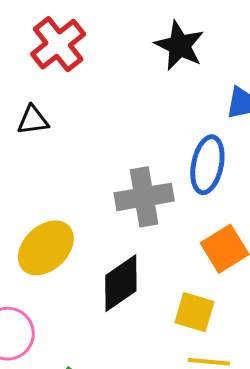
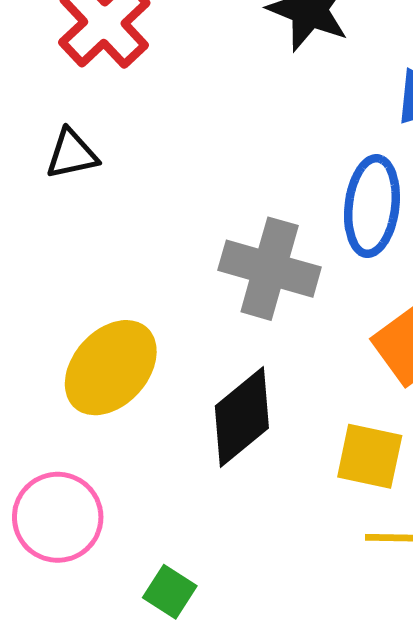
gray cross: (144, 197) -> (270, 269), turned 30

